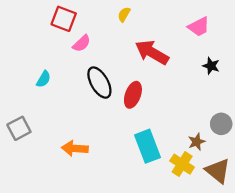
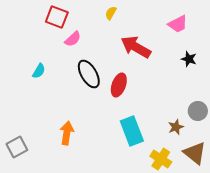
gray square: (19, 128) -> (17, 147), moved
orange arrow: (75, 148) -> (67, 133), turned 95
yellow cross: (182, 164) -> (161, 159), moved

